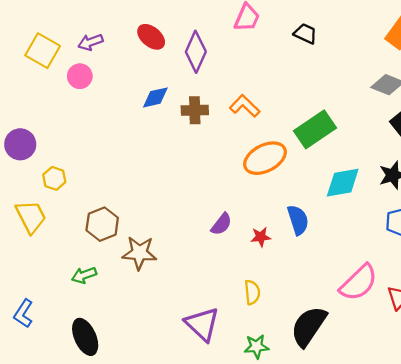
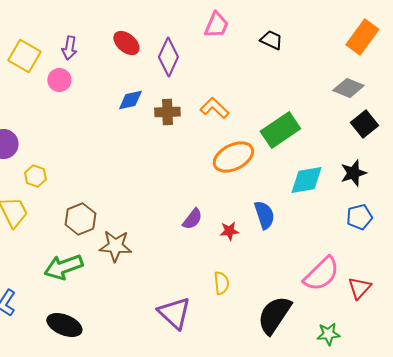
purple arrow: (90, 42) -> (69, 48), turned -60
green arrow: (84, 275) -> (63, 267), size x1.6
black ellipse: (85, 337) -> (64, 325), turned -44
green star: (256, 347) -> (328, 334), moved

